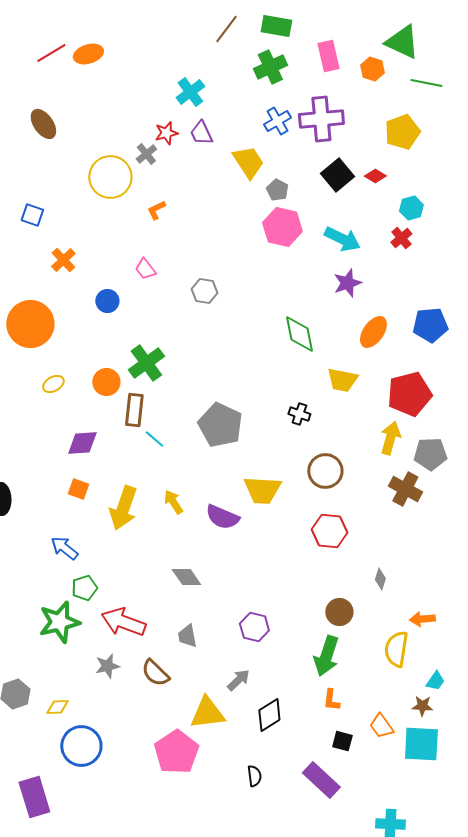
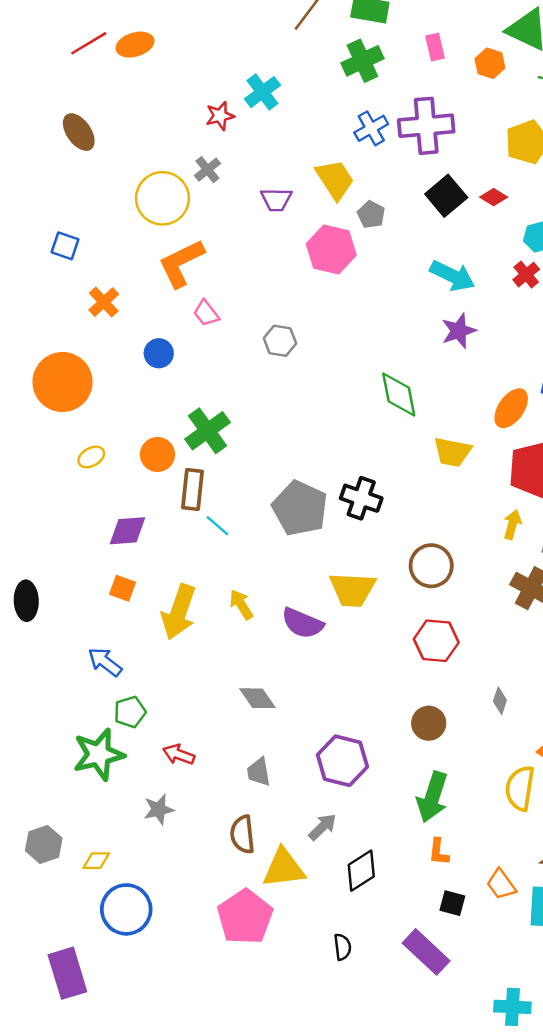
pink rectangle: (328, 56) -> (435, 47), size x0.7
red star: (166, 133) -> (220, 116), moved
purple trapezoid: (201, 133) -> (276, 200), moved, turned -64
orange L-shape: (156, 210) -> (181, 263), moved, size x2.0
pink hexagon: (282, 227) -> (331, 250), moved
orange ellipse: (373, 332) -> (511, 408), moved
black cross: (299, 414) -> (361, 498), moved, size x1.5
yellow arrow: (390, 438) -> (512, 524), size x0.7
brown circle: (339, 612) -> (429, 723), moved
red arrow: (123, 622) -> (179, 754), size x0.6
purple hexagon: (254, 627) -> (342, 761), size x1.4
brown semicircle: (155, 673) -> (242, 834), moved, turned 40

